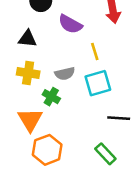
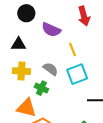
gray semicircle: (65, 74) -> (50, 69), turned -126
orange triangle: (30, 120) -> (27, 108), turned -40

